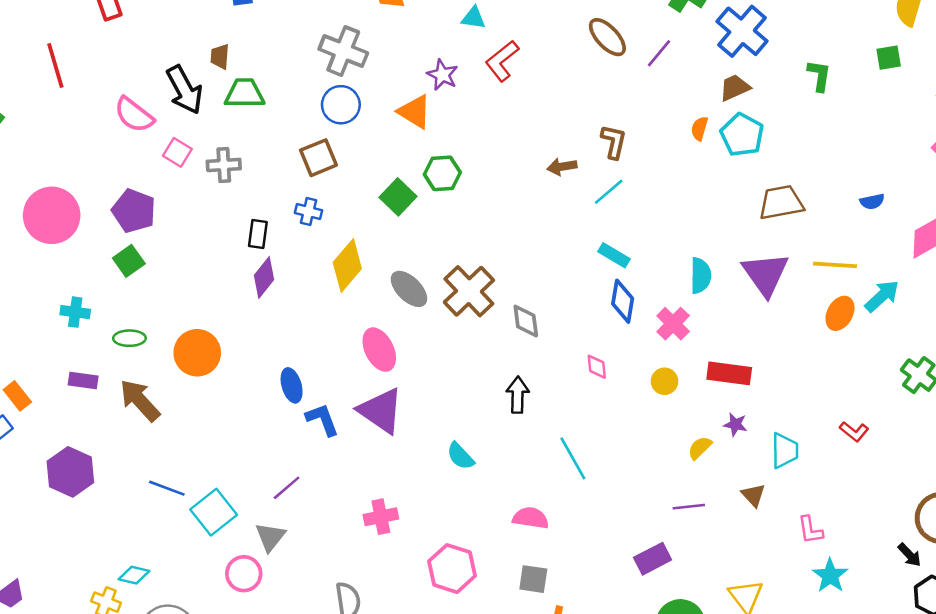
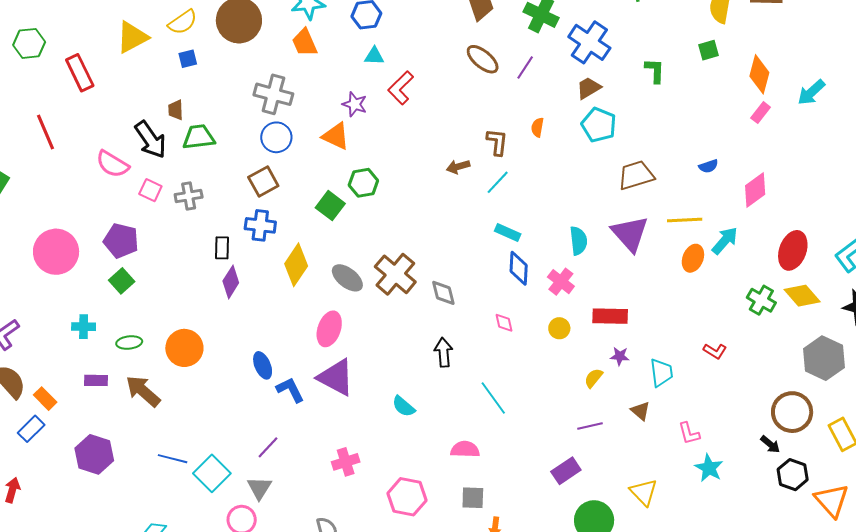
orange semicircle: (699, 128) -> (537, 127), moved
blue cross: (309, 212) -> (260, 225), size x1.4
pink ellipse: (379, 350) -> (329, 329), turned 52

